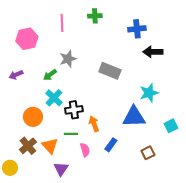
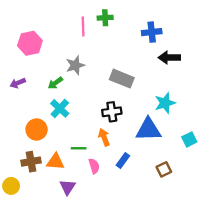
pink line: (62, 23) -> (83, 27), moved
black cross: (74, 110) -> (112, 112), moved
brown cross: (28, 146) -> (31, 162), turned 30
orange triangle: (50, 146) -> (55, 162), turned -42

